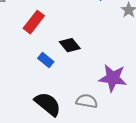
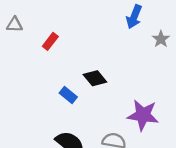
red rectangle: (34, 22) -> (50, 41), moved, size x0.7

